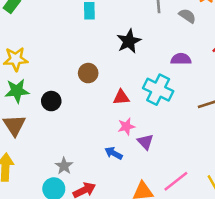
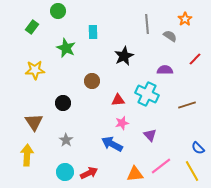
green star: (17, 91) -> (66, 48), moved, turned 30
purple triangle: (145, 142) -> (150, 135), moved
blue arrow: (114, 153) -> (112, 144), size x1.5
gray star: (64, 166) -> (66, 140), moved

